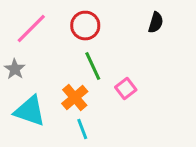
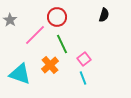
pink line: (31, 29) -> (35, 35), moved
gray star: (15, 69) -> (10, 20), moved
cyan line: (82, 129) -> (83, 78), moved

